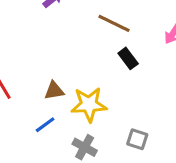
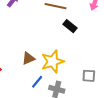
blue line: (45, 125) -> (37, 82), moved

